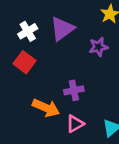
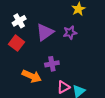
purple triangle: (62, 29) -> (45, 32), moved
pink triangle: (75, 124) -> (63, 87), moved

